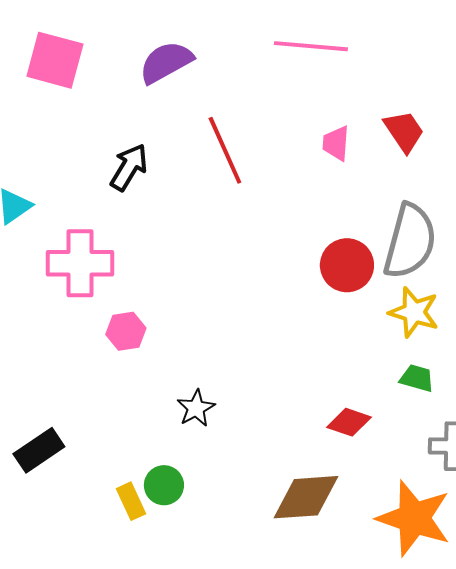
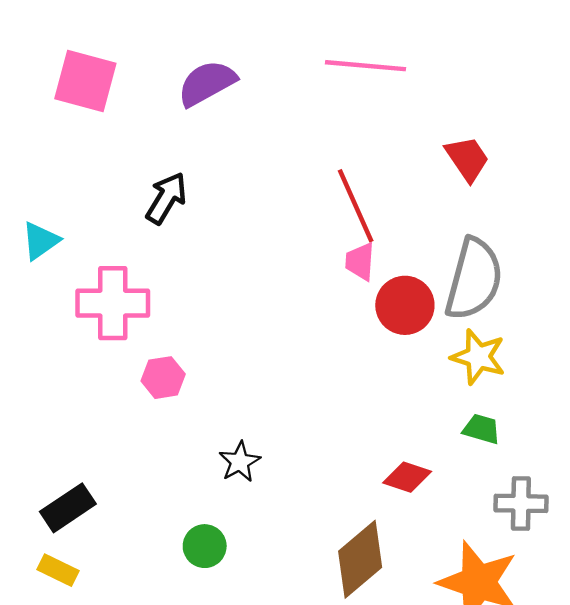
pink trapezoid: (336, 143) -> (360, 262), moved
red line: (225, 150) -> (356, 206), moved
brown diamond: (306, 497) -> (360, 559), turned -36
yellow rectangle: (131, 501) -> (58, 570), moved, turned -39

